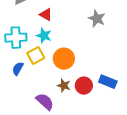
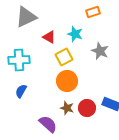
gray star: (97, 19) -> (100, 51), moved
cyan star: (44, 36) -> (75, 34), moved
yellow square: (36, 56) -> (64, 57), moved

